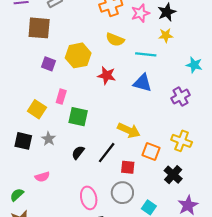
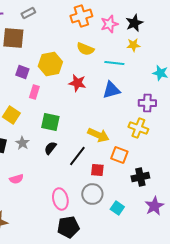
blue triangle: (142, 83) -> (111, 90), turned -30
pink rectangle: (61, 97) -> (34, 92), moved
purple cross: (180, 97) -> (147, 103), turned 30
yellow cross: (182, 141) -> (138, 128), moved
black semicircle: (78, 153) -> (50, 148), moved
black cross: (173, 175) -> (140, 177), turned 36

